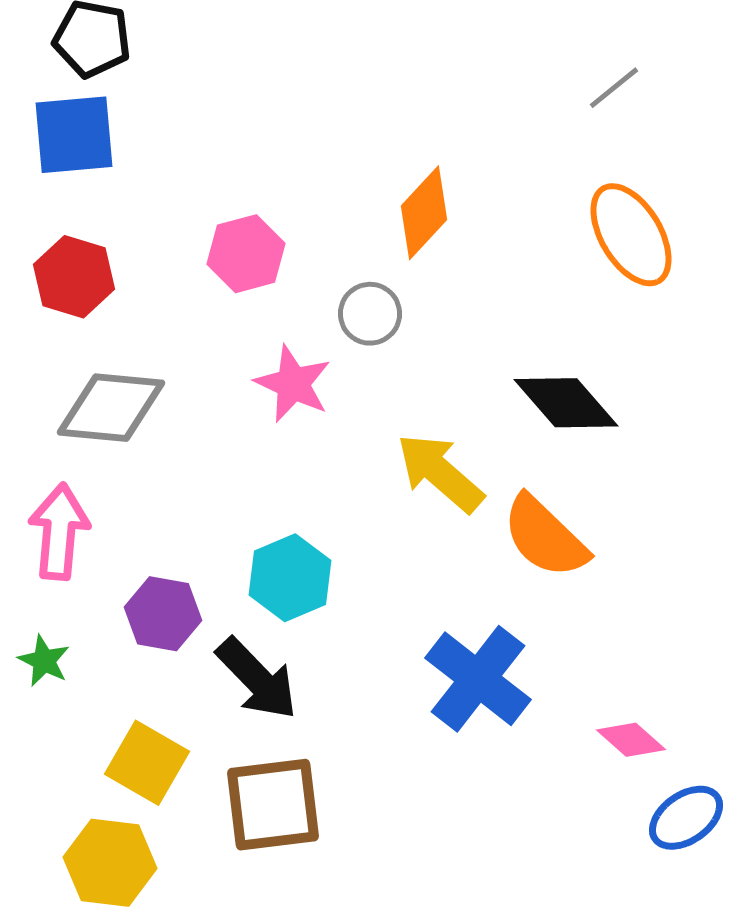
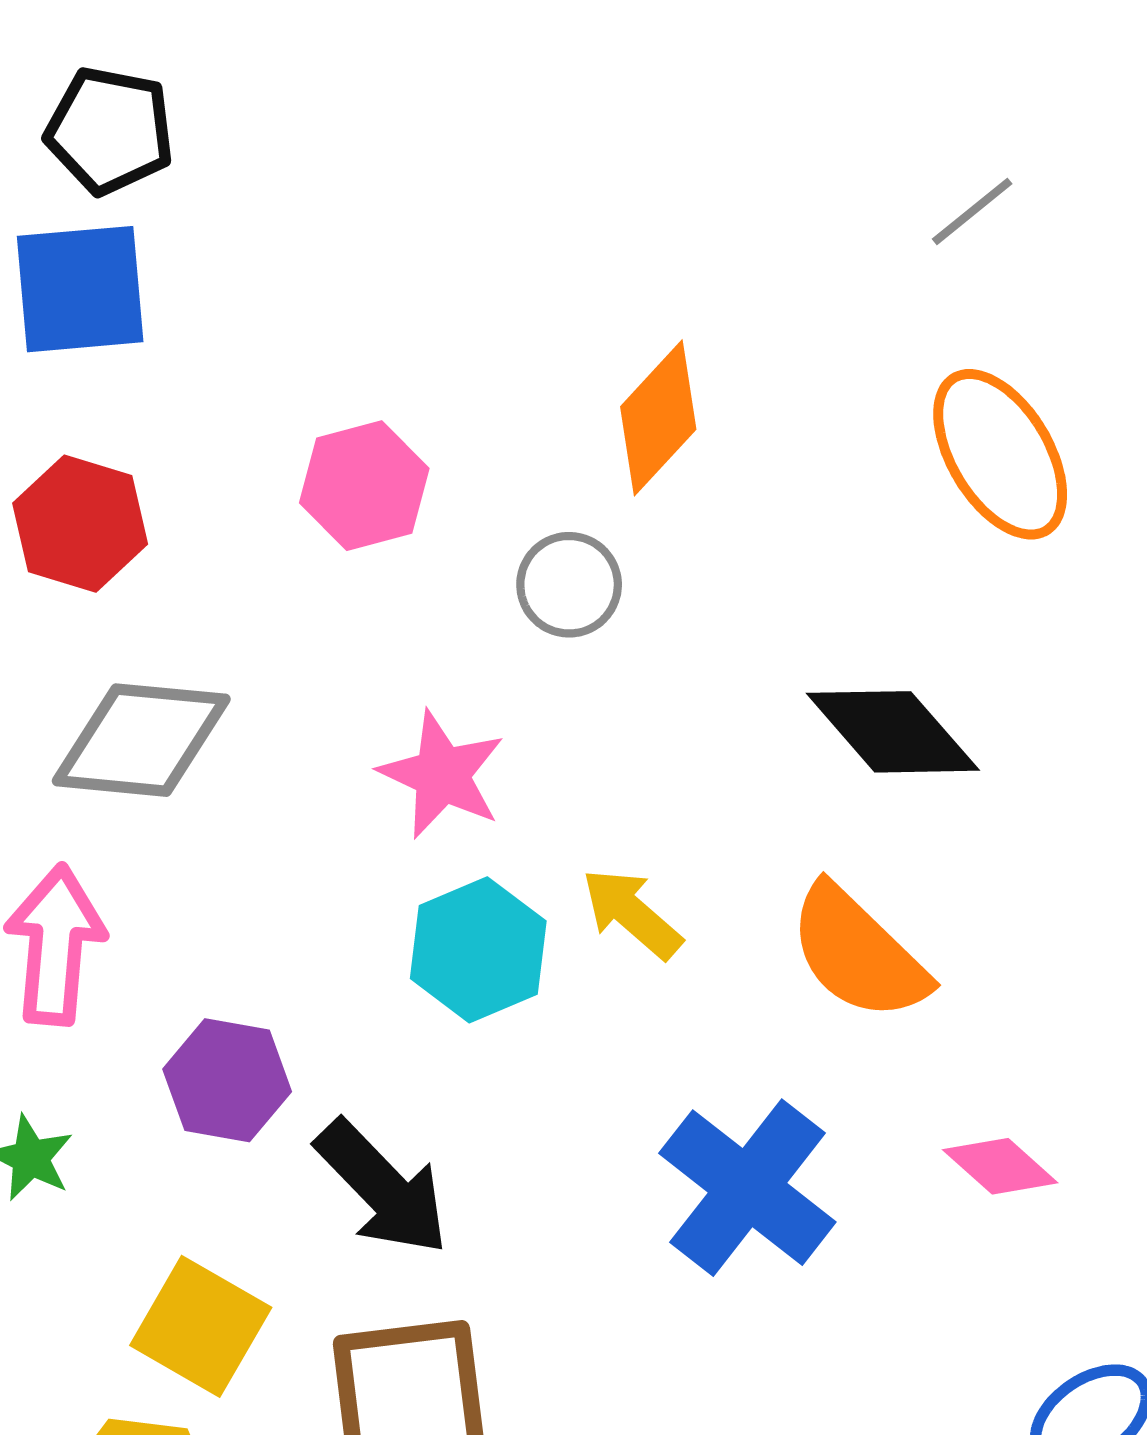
pink star: (293, 384) -> (442, 775), moved
yellow arrow: (440, 473) -> (632, 913), moved, size x0.7
cyan hexagon: (290, 578) -> (478, 950), moved
pink diamond: (631, 740) -> (1000, 1166), moved

